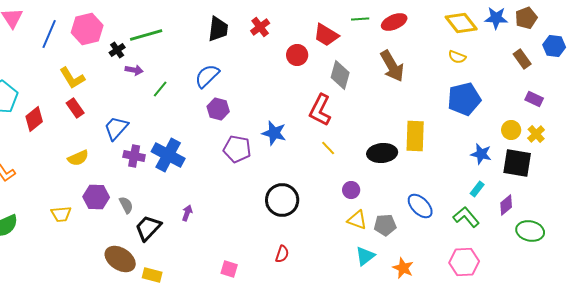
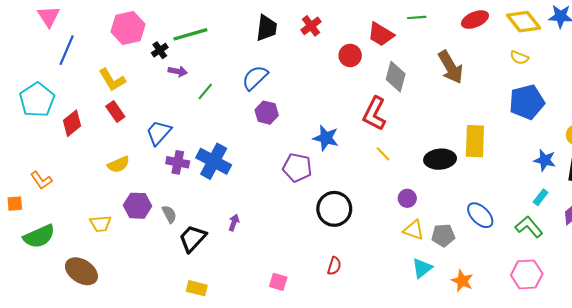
red ellipse: (394, 22) -> (475, 20), moved
blue line: (49, 34) -> (67, 50), moved
purple pentagon: (237, 149) -> (297, 168), moved
brown ellipse: (120, 259) -> (81, 271), moved

